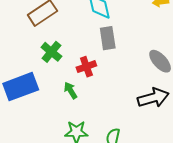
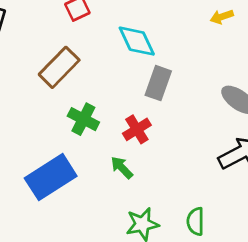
gray rectangle: (108, 38) -> (158, 83), turned 40

